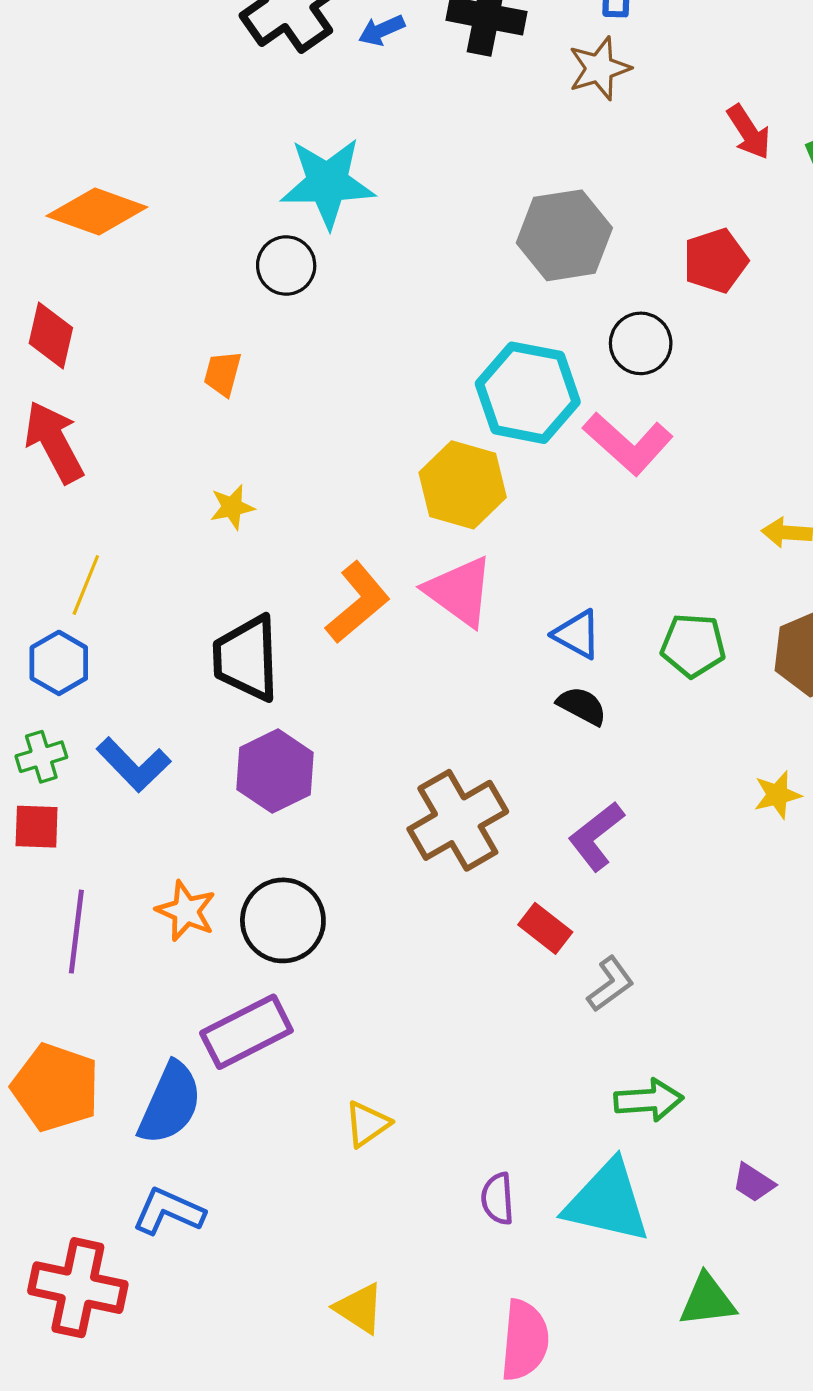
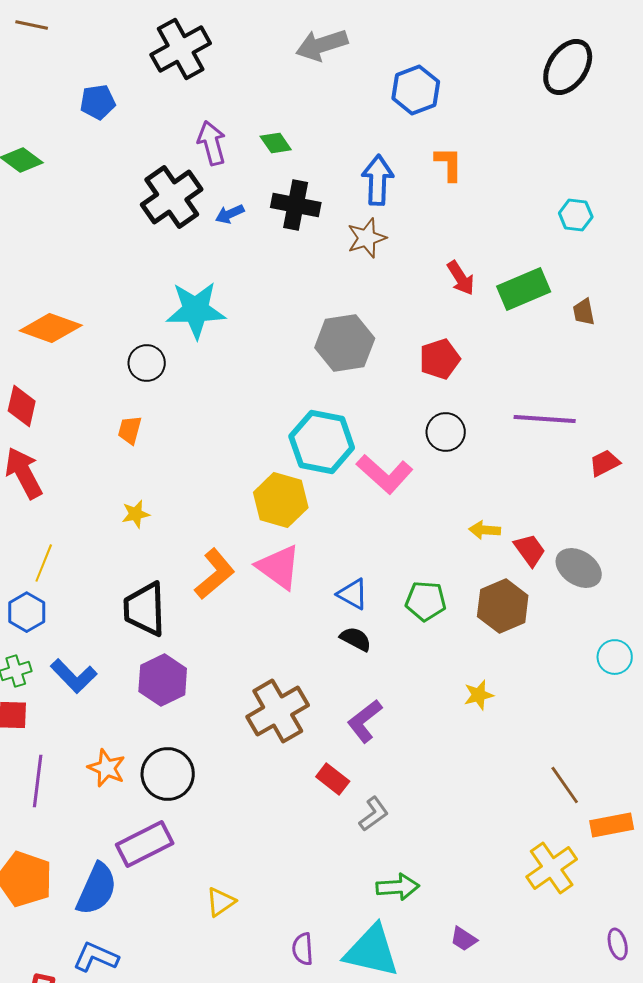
black circle: (286, 266) -> (147, 363), moved
black circle: (641, 343) -> (446, 432), moved

